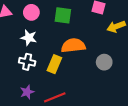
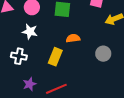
orange semicircle: (73, 46) -> (73, 38), size x0.6
white cross: (27, 62) -> (19, 56), moved

